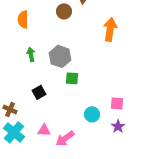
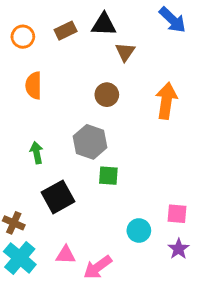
brown circle: (64, 11) -> (107, 95), moved
green arrow: (31, 54) -> (37, 153), moved
black square: (39, 92) -> (58, 197), size x1.5

